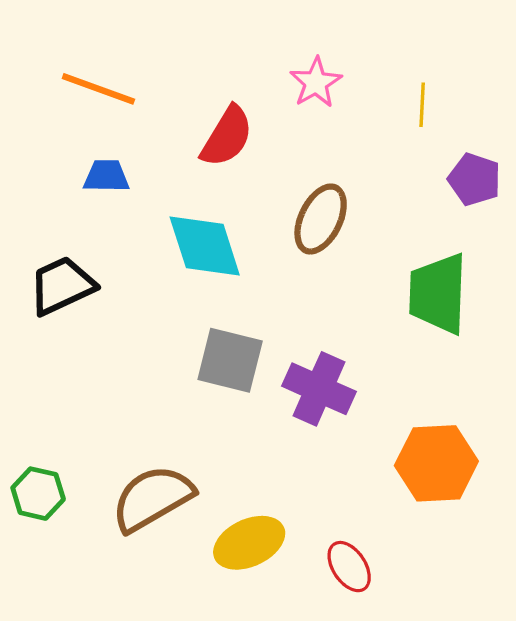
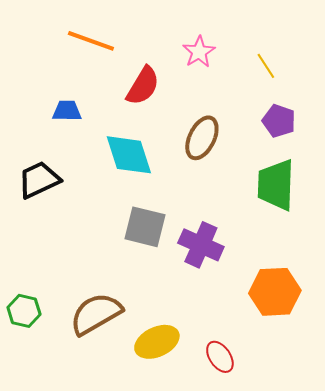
orange line: (98, 89) -> (91, 41), moved
yellow line: (422, 105) -> (266, 66), turned -36
purple pentagon: (475, 179) -> (279, 121), moved

